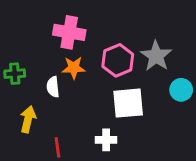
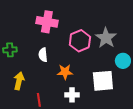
orange star: (74, 68) -> (65, 72), moved
white semicircle: (53, 87) -> (43, 55), moved
white square: (128, 103) -> (103, 81), moved

